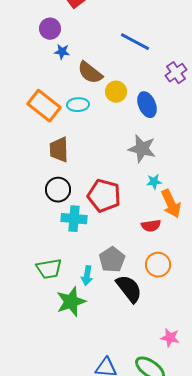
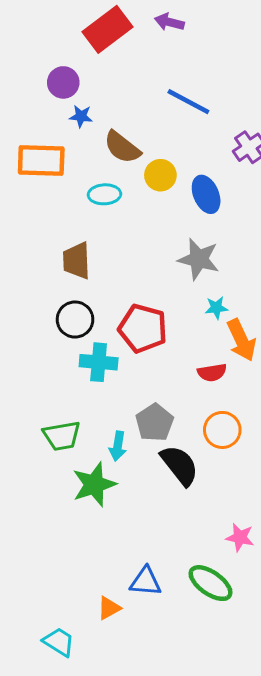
orange rectangle: (44, 106) -> (41, 160), moved, turned -36

